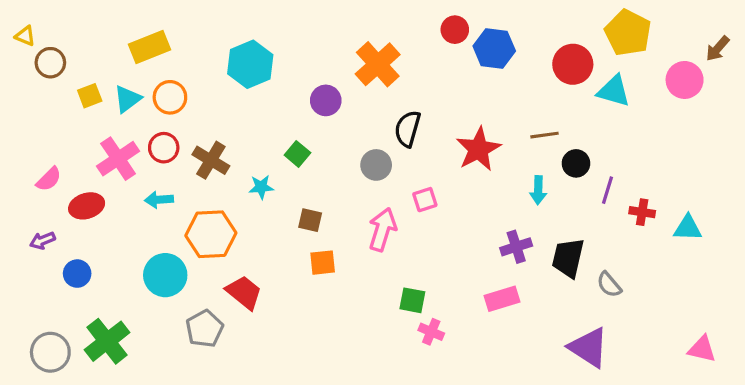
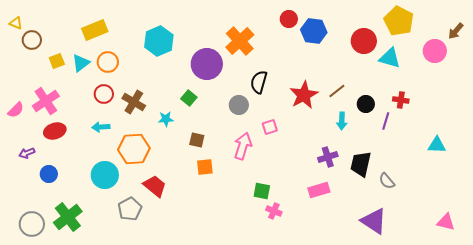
purple circle: (326, 100) -> (207, 64), size x1.6
brown line: (545, 135) -> (337, 91), moved, turned -30
pink cross: (118, 159) -> (46, 101), moved
pink semicircle: (49, 179) -> (16, 110), moved
red cross: (642, 212) -> (401, 100), moved

